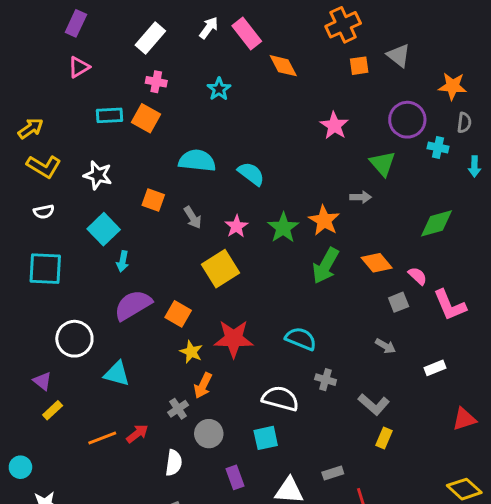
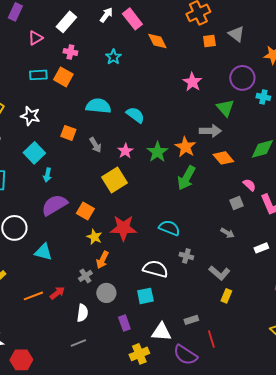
pink triangle: (79, 67) -> (35, 38), moved
gray arrow: (361, 197) -> (210, 131), size x1.5
orange diamond: (377, 263) -> (223, 158), moved

